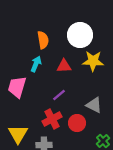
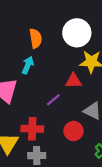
red triangle: (64, 66) -> (73, 81), moved
red cross: (52, 119) -> (32, 129), moved, turned 30

